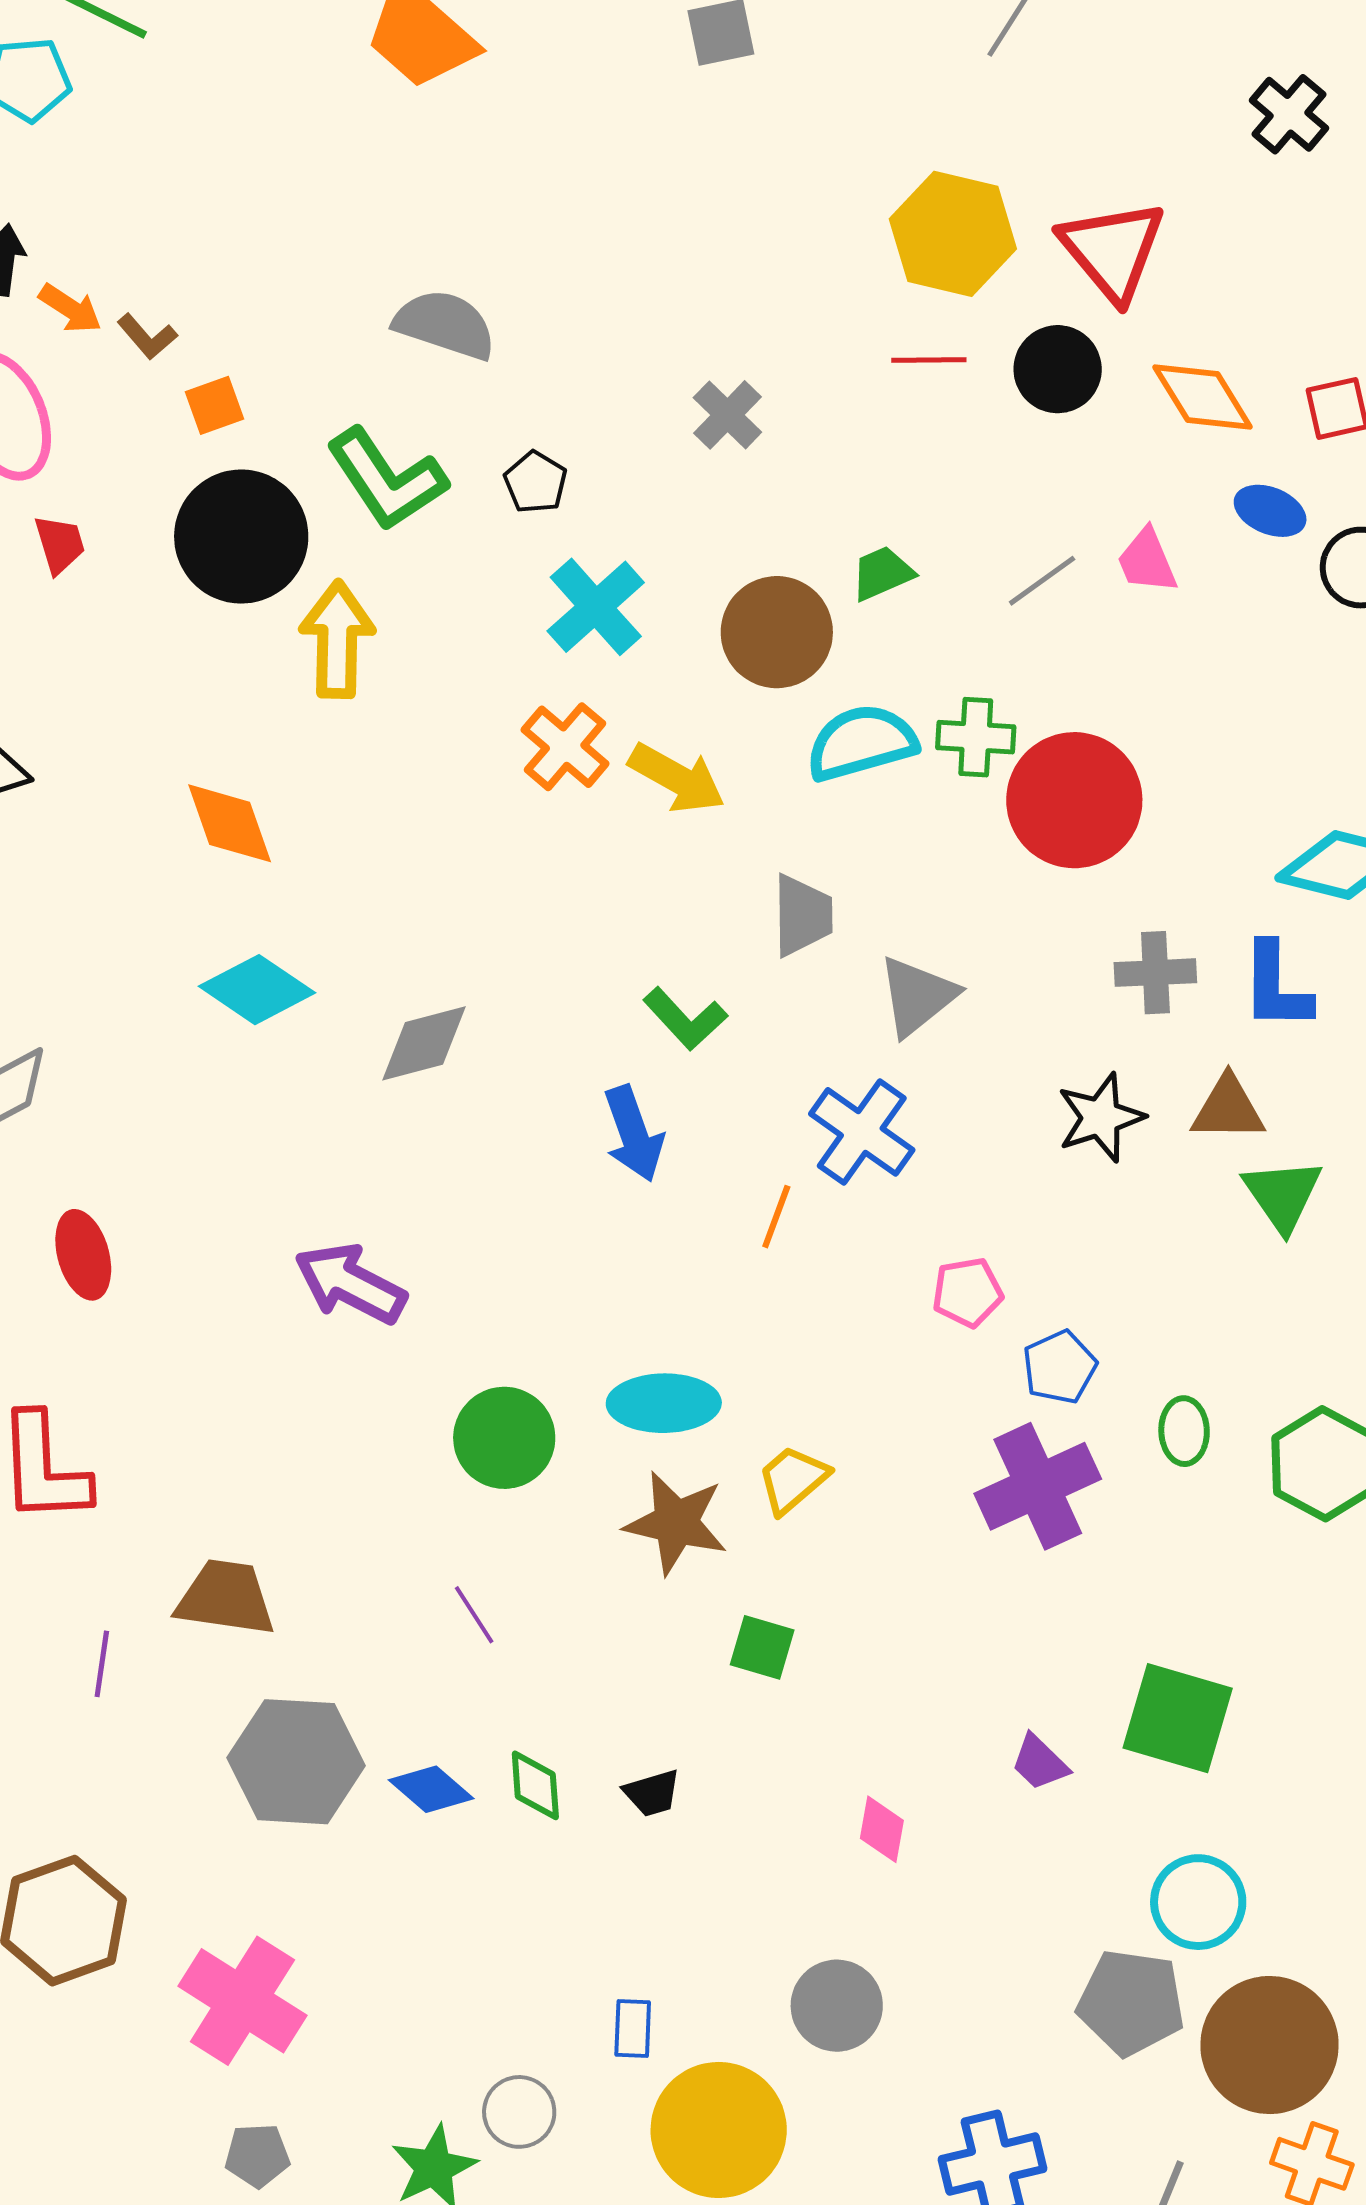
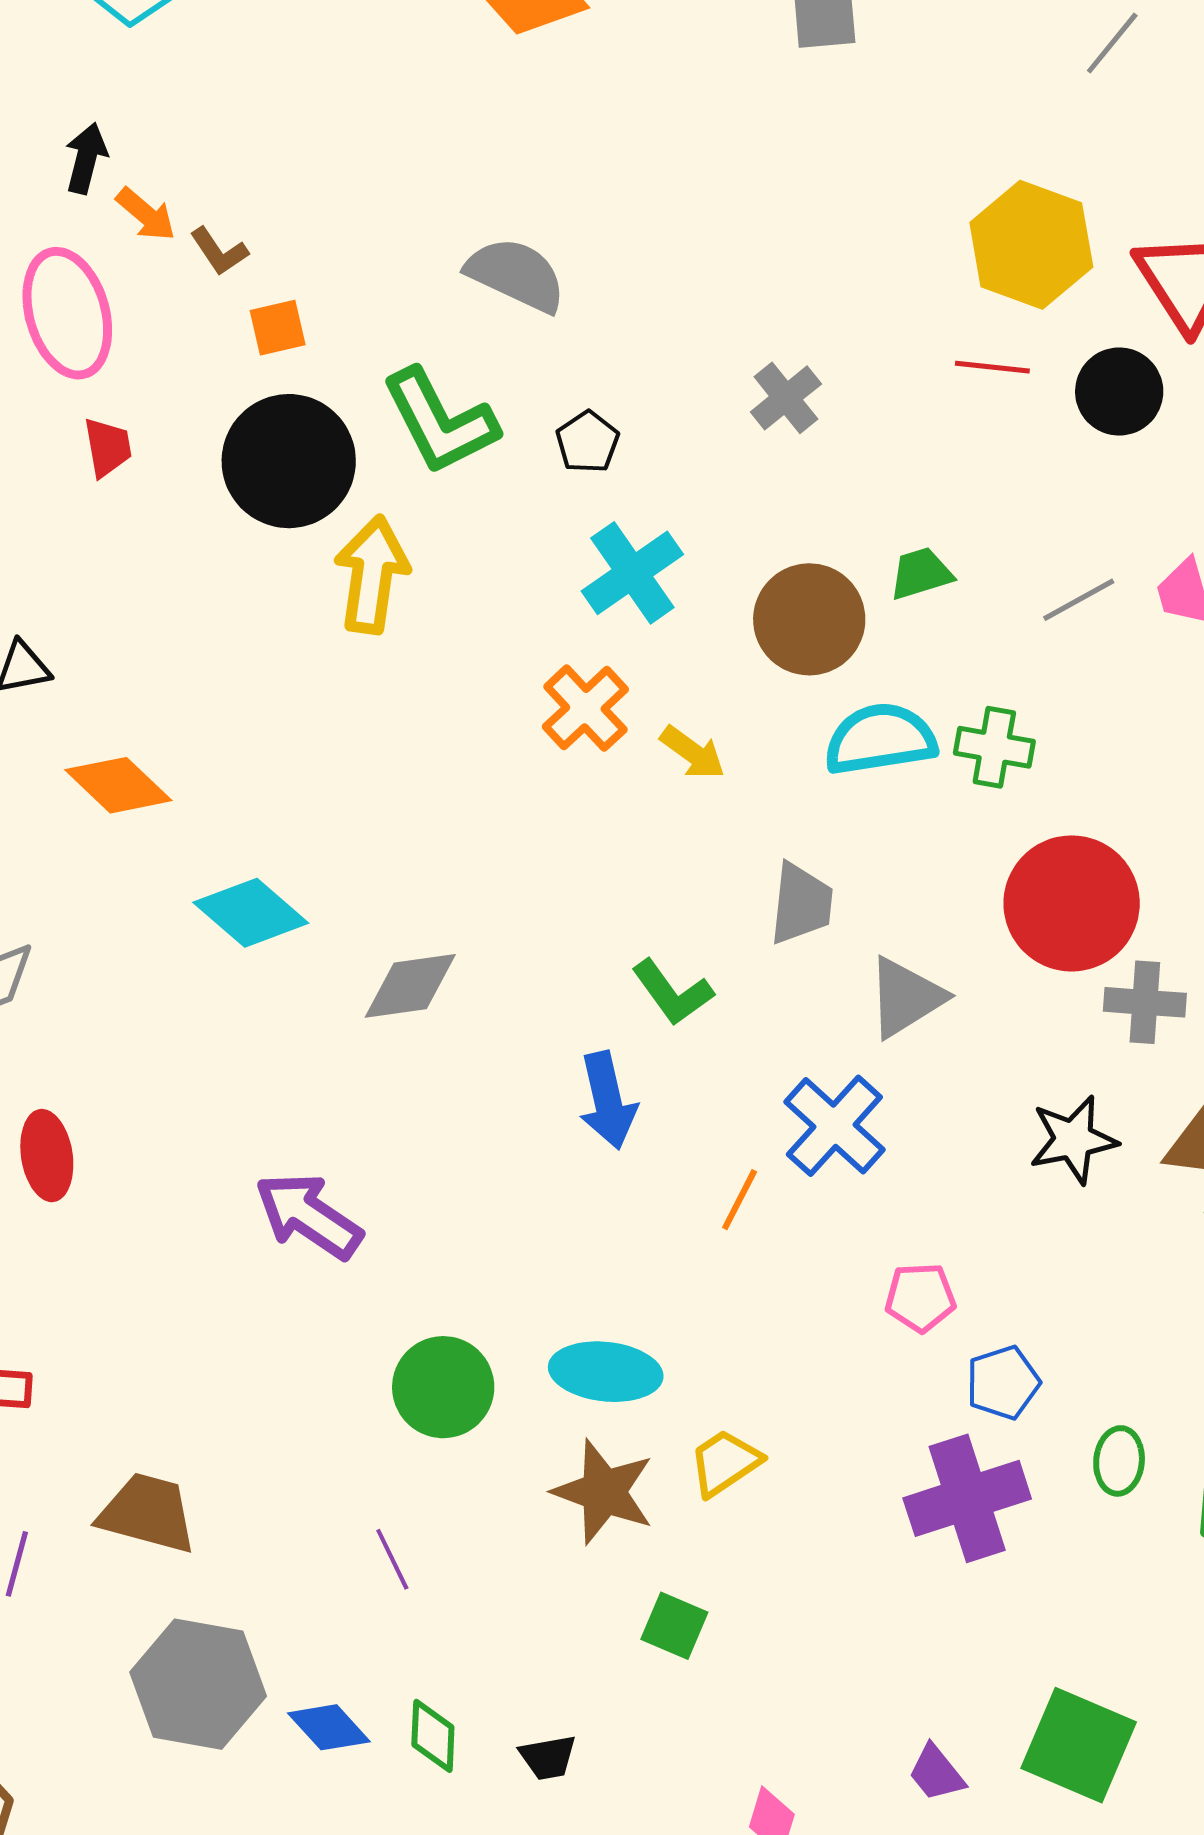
yellow arrow: (677, 778) -> (693, 753), size x0.7
red circle: (1074, 800) -> (1072, 903), moved
orange diamond: (230, 823) -> (118, 785), moved, turned -34

